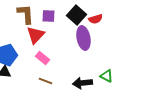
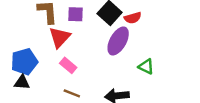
purple ellipse: (83, 38) -> (118, 41), turned 40
green triangle: (106, 76) -> (146, 67), moved

